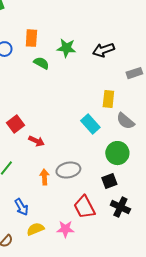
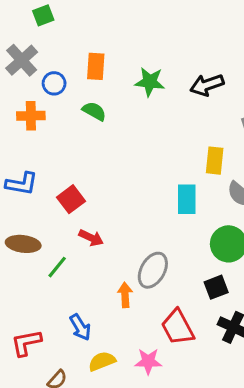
green semicircle: (41, 63) -> (94, 111), moved
cyan rectangle: (90, 124) -> (187, 199), turned 42
red arrow: (36, 141) -> (91, 238), moved
gray ellipse: (68, 170) -> (153, 270), turned -50
orange arrow: (44, 177) -> (125, 295), moved

